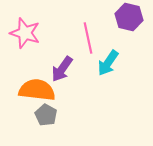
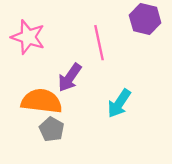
cyan arrow: (108, 63) -> (119, 103), moved

